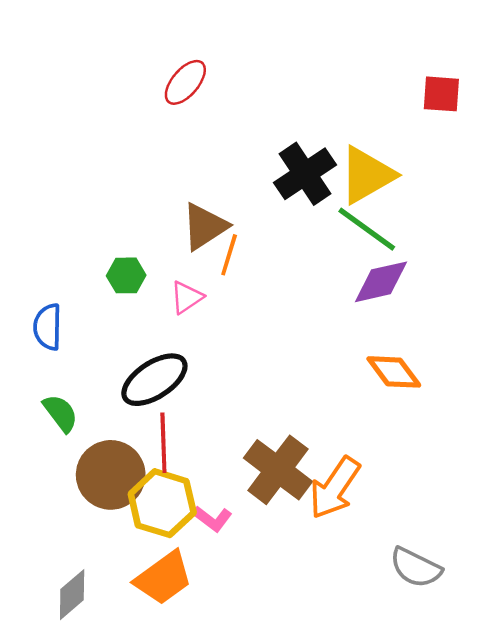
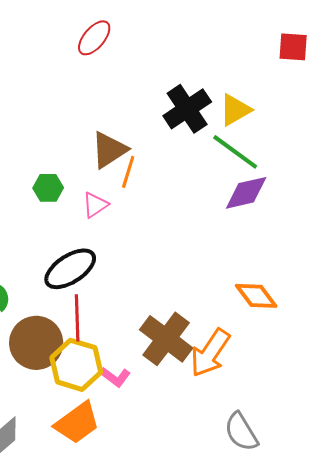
yellow triangle: (367, 175) -> (235, 110), size x0.7
orange diamond: (394, 372) -> (256, 296), moved
gray semicircle: (416, 568) -> (241, 432), moved, turned 33

